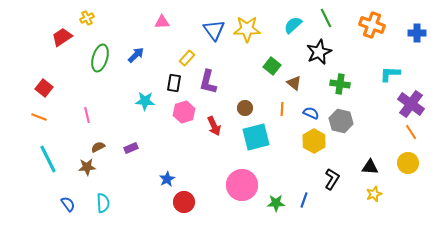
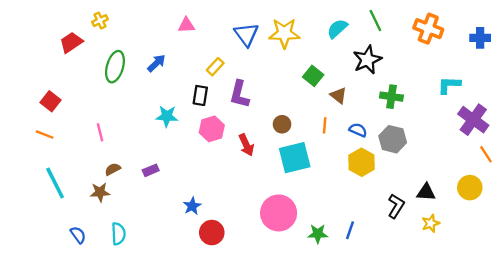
orange line: (411, 132) -> (486, 154), moved
black L-shape: (332, 179) -> (396, 206), moved

